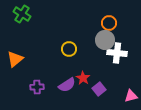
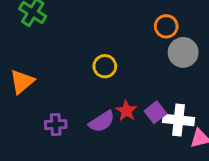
gray circle: (105, 40) -> (183, 52), moved
white cross: (117, 53) -> (178, 120), moved
purple square: (99, 89) -> (155, 112), moved

